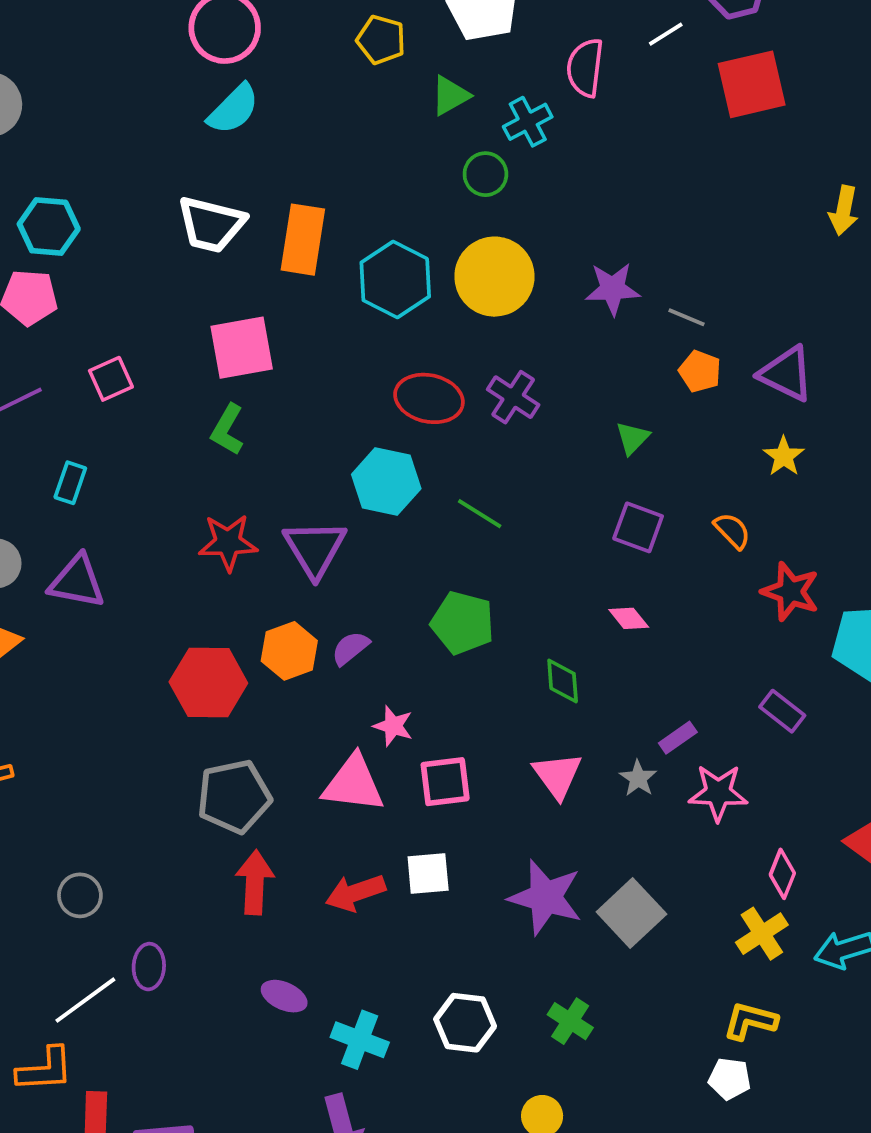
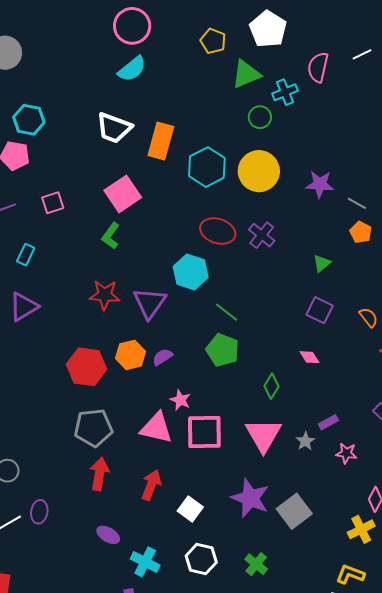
green triangle: (450, 96) -> (246, 74), size x1.4
pink square: (242, 348) -> (123, 194), turned -30
green line: (480, 514) -> (227, 312), moved
purple triangle: (77, 582) -> (24, 307), turned -48
green diamond: (563, 681) -> (271, 386), turned 30
pink triangle: (557, 775) -> (263, 435), size x1.4
pink square: (445, 782) -> (204, 432), size x1.4
pink star: (718, 793) -> (346, 453), size x0.7
white square: (428, 873) -> (190, 509), moved, turned 35
red arrow: (355, 893) -> (151, 485), turned 124

